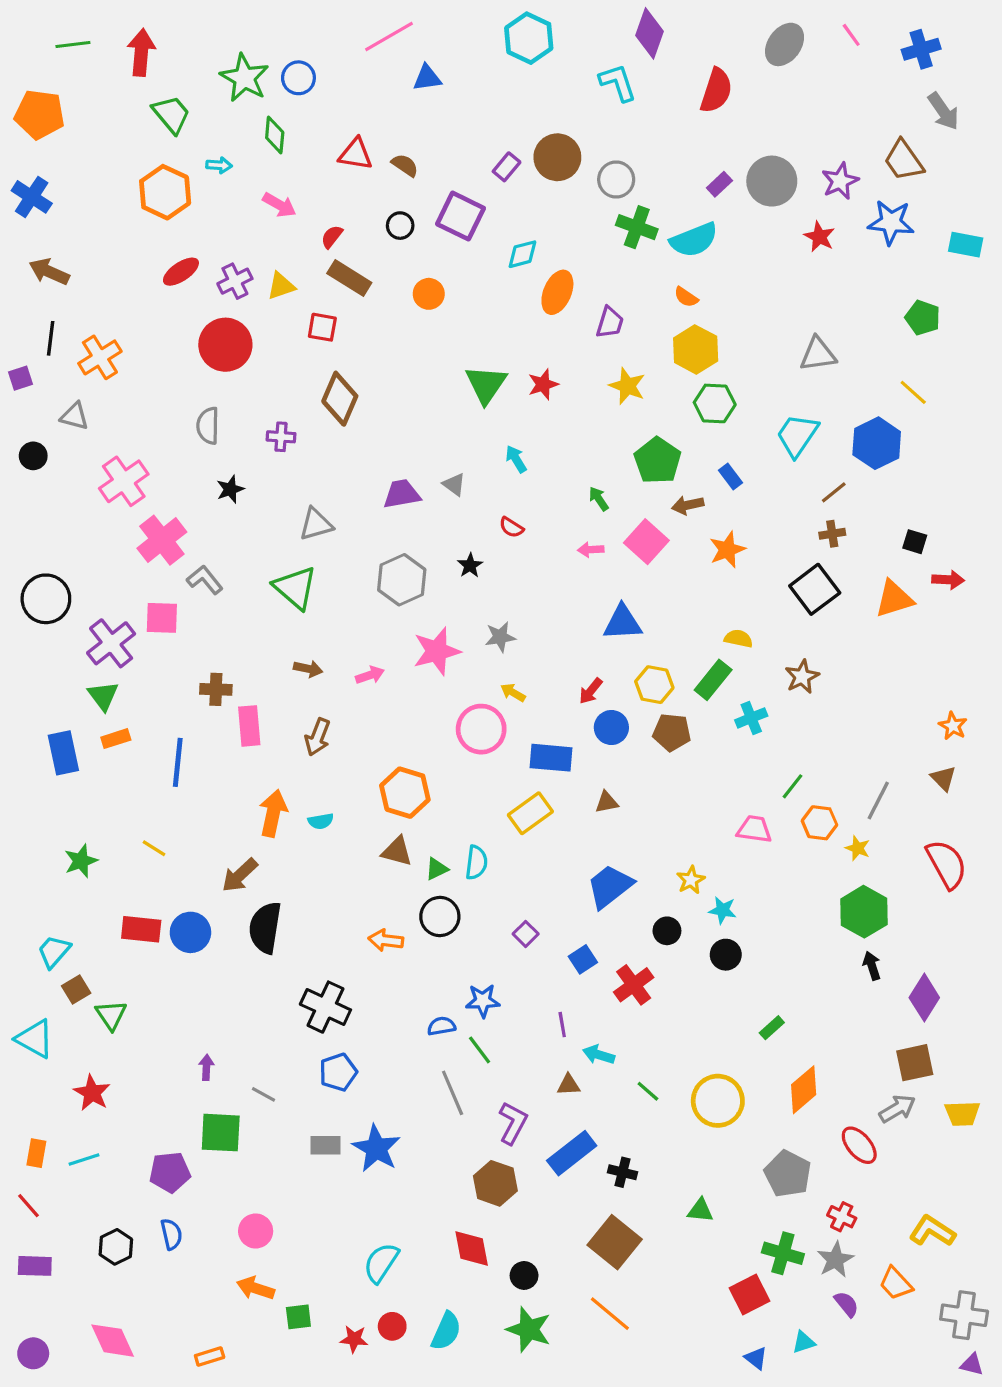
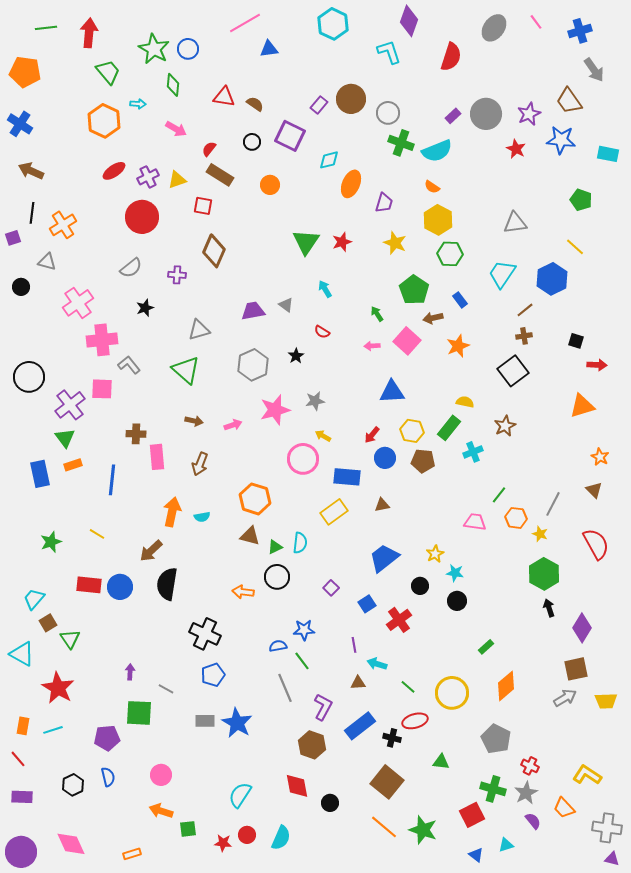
gray semicircle: (208, 426) -> (131, 268), turned -130
pink cross: (162, 540) -> (102, 340), turned 32
orange triangle: (894, 599) -> (582, 406), moved
red star: (92, 1093) -> (58, 688), size x1.4
red ellipse: (859, 1145) -> (415, 721), moved, turned -65
green star: (529, 1329) -> (423, 830), moved
purple circle: (33, 1353) -> (21, 852), size x1.6

